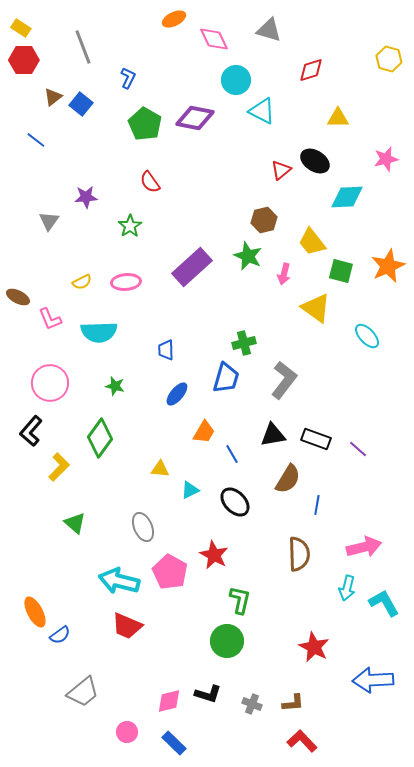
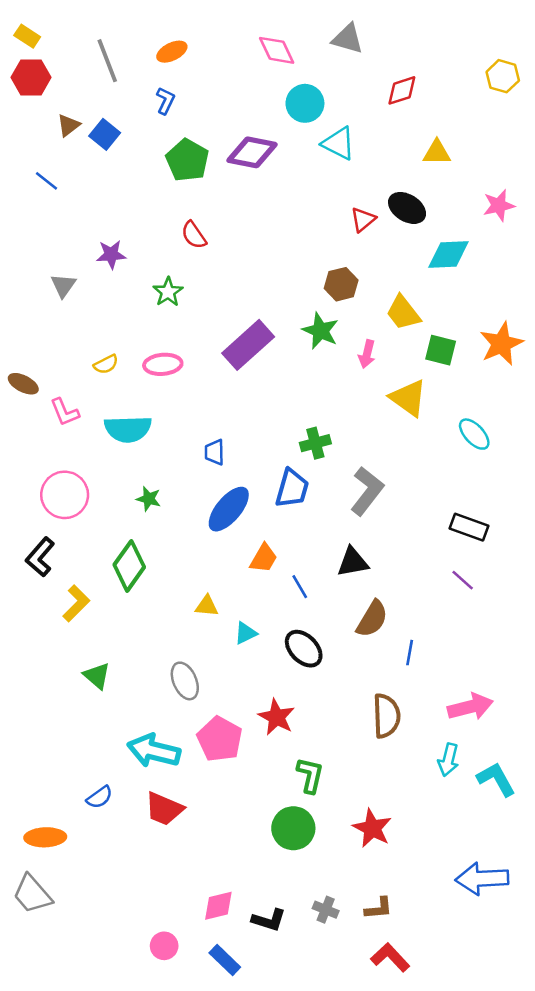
orange ellipse: (174, 19) -> (172, 52), moved
blue ellipse: (177, 394) -> (229, 509), size x1.5
black rectangle: (316, 439) -> (469, 527), moved
orange ellipse: (35, 612) -> (45, 837), moved, turned -64
blue semicircle: (60, 635) -> (100, 797), moved
red star: (314, 647) -> (372, 828), moved
gray trapezoid: (83, 692) -> (32, 894), moved, turned 88
black L-shape: (208, 694) -> (269, 920), moved

